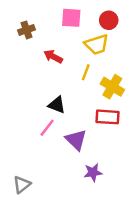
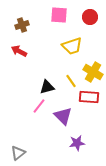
yellow trapezoid: (97, 44) -> (72, 46), moved
red arrow: (53, 57) -> (19, 51), moved
yellow line: (86, 72) -> (71, 81), moved, turned -56
black triangle: (57, 105) -> (47, 87), turned -35

